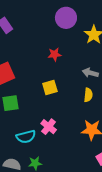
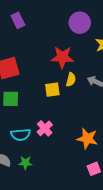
red star: (55, 54) -> (62, 57), size x1.6
yellow semicircle: (88, 95) -> (71, 80), moved

